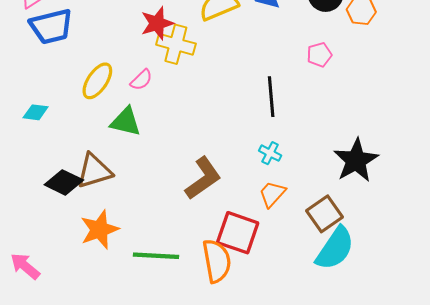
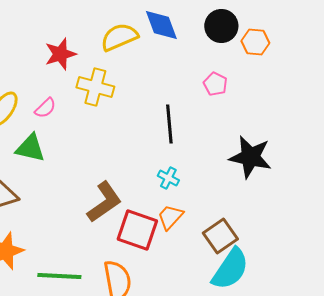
yellow cross: (176, 44) -> (95, 87), moved
pink pentagon: (319, 55) -> (215, 84), turned -30
black star: (356, 160) -> (250, 157), moved, turned -30
red square: (238, 233) -> (137, 230), moved

